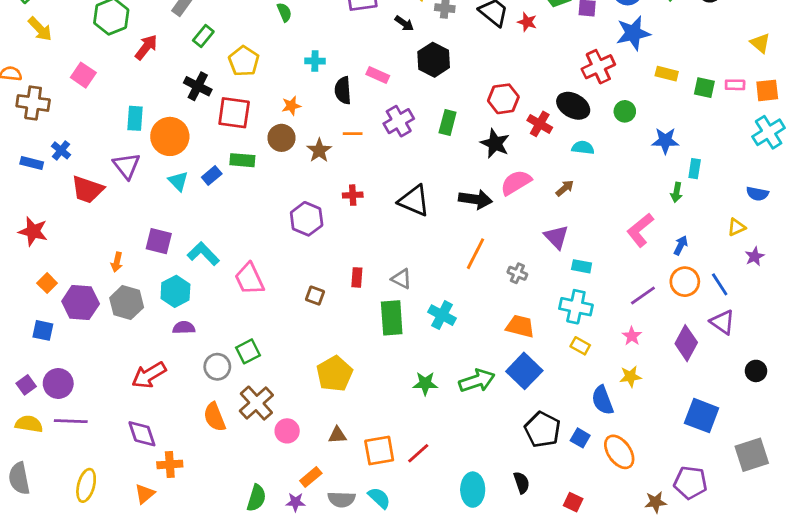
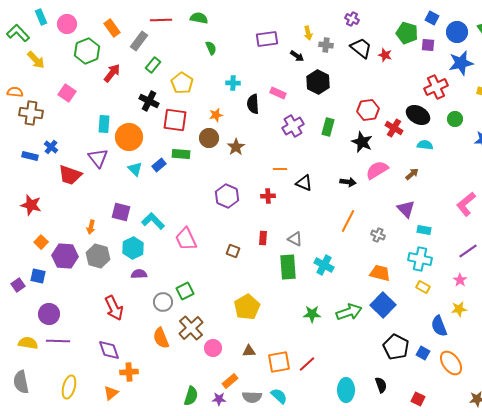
orange line: (353, 134) -> (280, 169), moved
red cross: (353, 195) -> (268, 196), moved
black arrow: (475, 199) -> (348, 182), size x0.7
black triangle: (414, 201) -> (304, 183), size x0.7
red arrow: (149, 375) -> (114, 308), turned -85
purple square: (26, 385) -> (18, 285), moved

